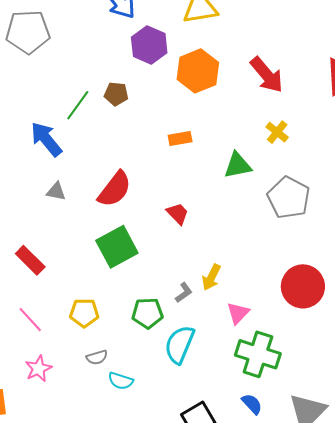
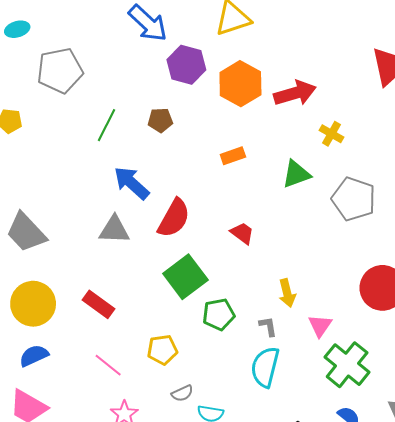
red arrow: (267, 75) -> (295, 93), moved, turned -57
green line: (78, 105) -> (107, 125), moved
blue arrow: (46, 139) -> (131, 183), moved
gray triangle: (56, 191) -> (114, 230), size x1.5
yellow arrow: (211, 277) -> (287, 293), turned -32
gray L-shape: (184, 293) -> (268, 326), moved, turned -55
green pentagon: (148, 313) -> (219, 314), moved
green cross: (258, 354) -> (347, 365), turned 30

